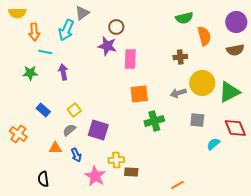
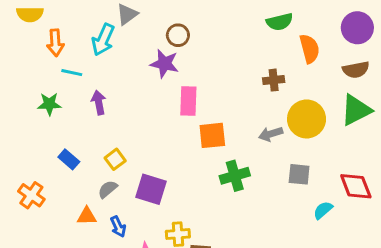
pink rectangle: (130, 59) -> (188, 101), moved
green triangle: (229, 92) -> (356, 110), moved

